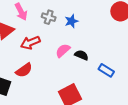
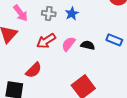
red arrow: (30, 43) -> (46, 41), moved
blue rectangle: (106, 70) -> (114, 40), moved

